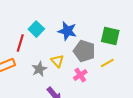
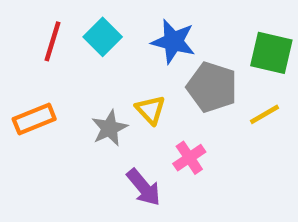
red line: (20, 43) -> (52, 41), moved
pink cross: (80, 75) -> (189, 158), moved

